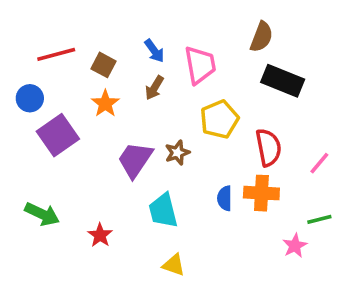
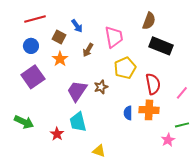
blue arrow: (154, 51) -> (77, 26), moved
red line: (56, 54) -> (35, 19), moved
blue circle: (30, 98) -> (31, 46), moved
cyan trapezoid: (163, 211) -> (78, 122), moved

